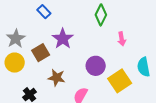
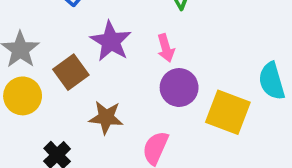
pink arrow: (122, 39) -> (166, 48), moved
yellow square: (120, 81) -> (228, 112), turned -30

